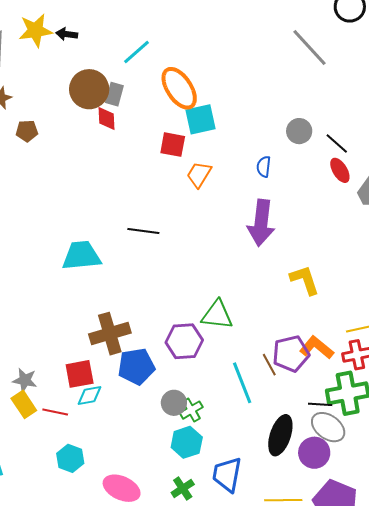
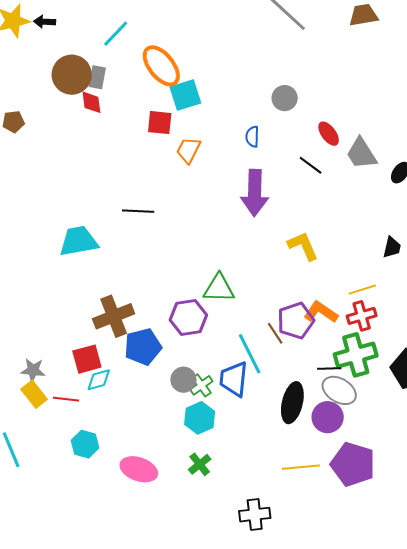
black line: (337, 143) -> (311, 165), moved
blue trapezoid: (227, 475) -> (234, 379), moved

